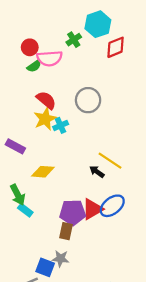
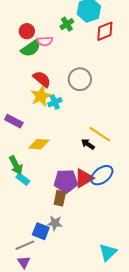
pink semicircle: (50, 58) -> (45, 41), size x0.7
green semicircle: (34, 66) -> (31, 48), size x1.5

